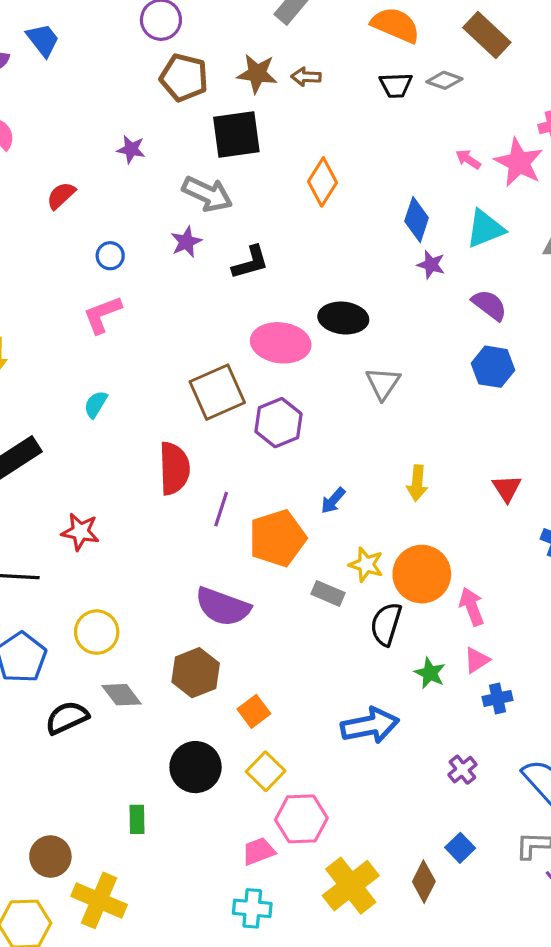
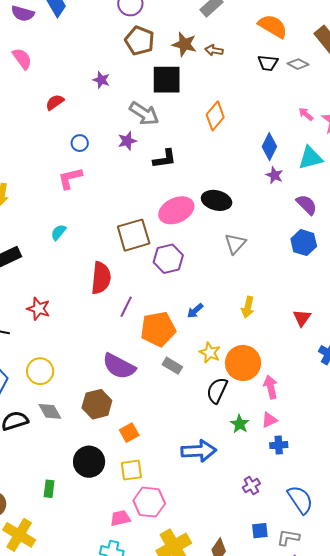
pink ellipse: (281, 343) -> (176, 210), turned -40
gray rectangle: (328, 593) -> (172, 366), moved
yellow square: (266, 771) -> (131, 470), turned 30
blue square: (460, 848) -> (260, 531), moved, turned 30

